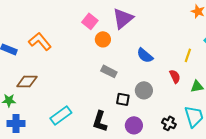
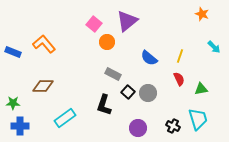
yellow line: (188, 55) -> (180, 56), moved
brown diamond: (27, 81) -> (43, 86), moved
black square: (123, 99) -> (128, 92), moved, turned 32
black L-shape: (100, 121) -> (104, 105), moved

